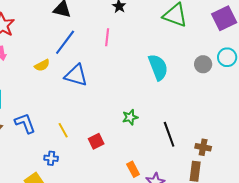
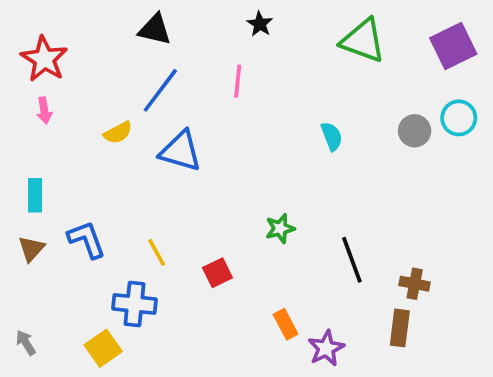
cyan semicircle: (158, 67) -> (332, 136), size x0.6
blue cross: (51, 158) -> (135, 304), size x1.6

